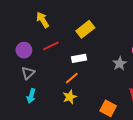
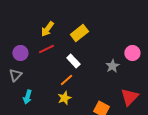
yellow arrow: (43, 20) -> (47, 29), moved, turned -112
white rectangle: (79, 58) -> (73, 61), turned 56
gray triangle: (28, 73) -> (15, 75), moved

